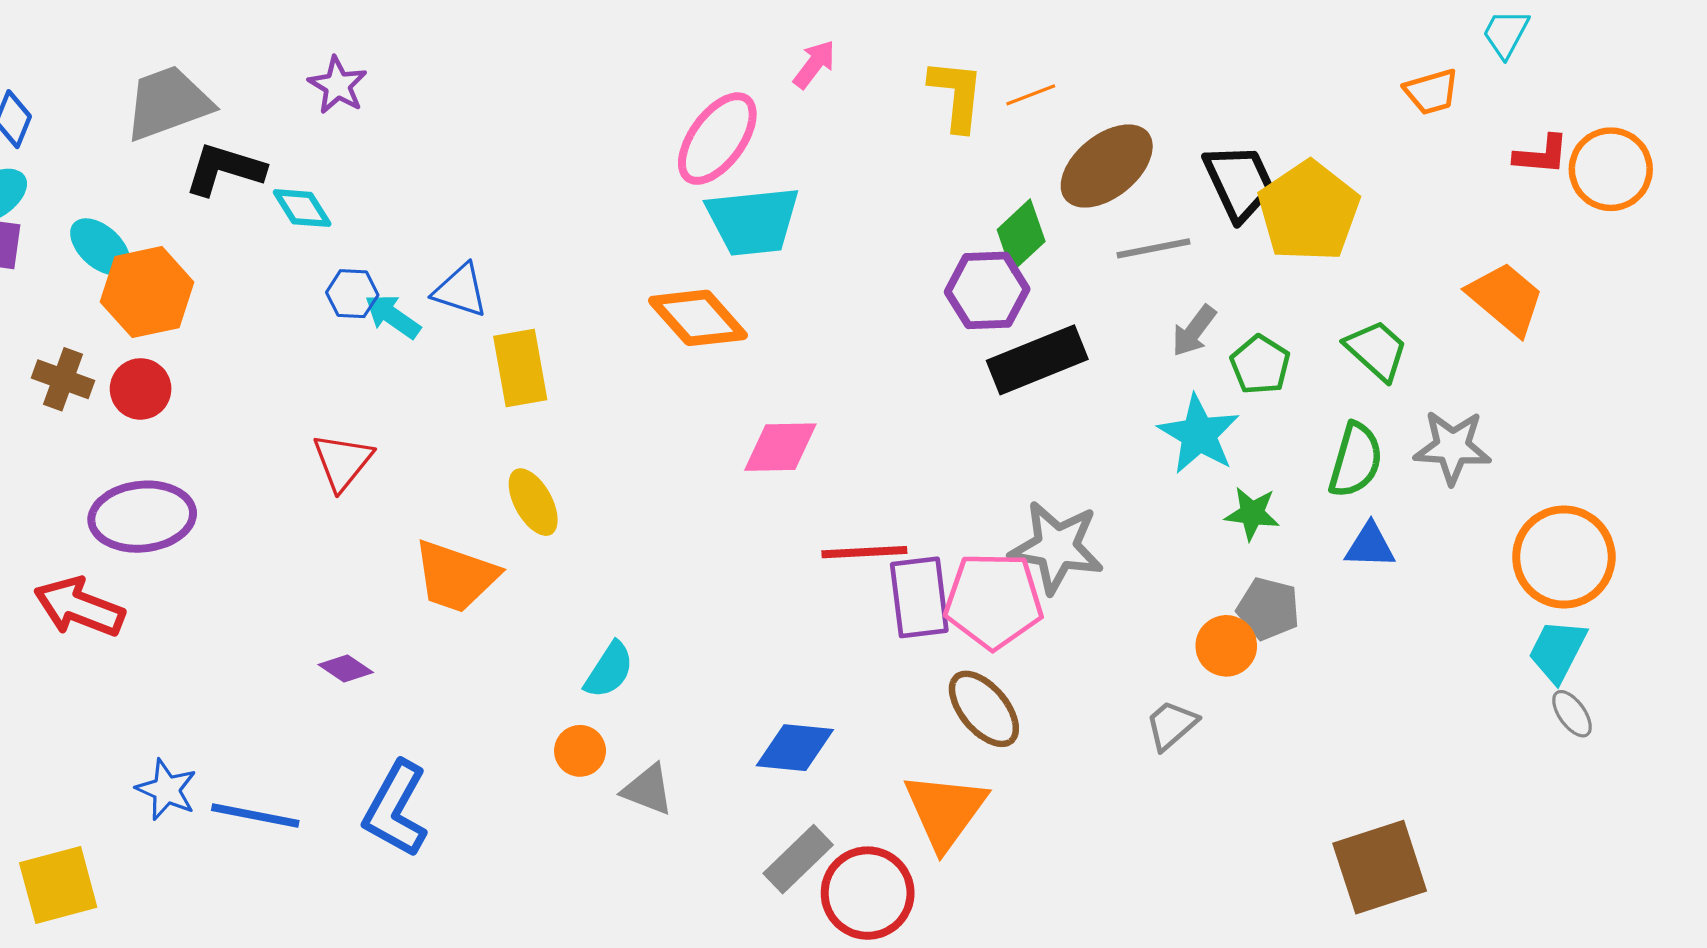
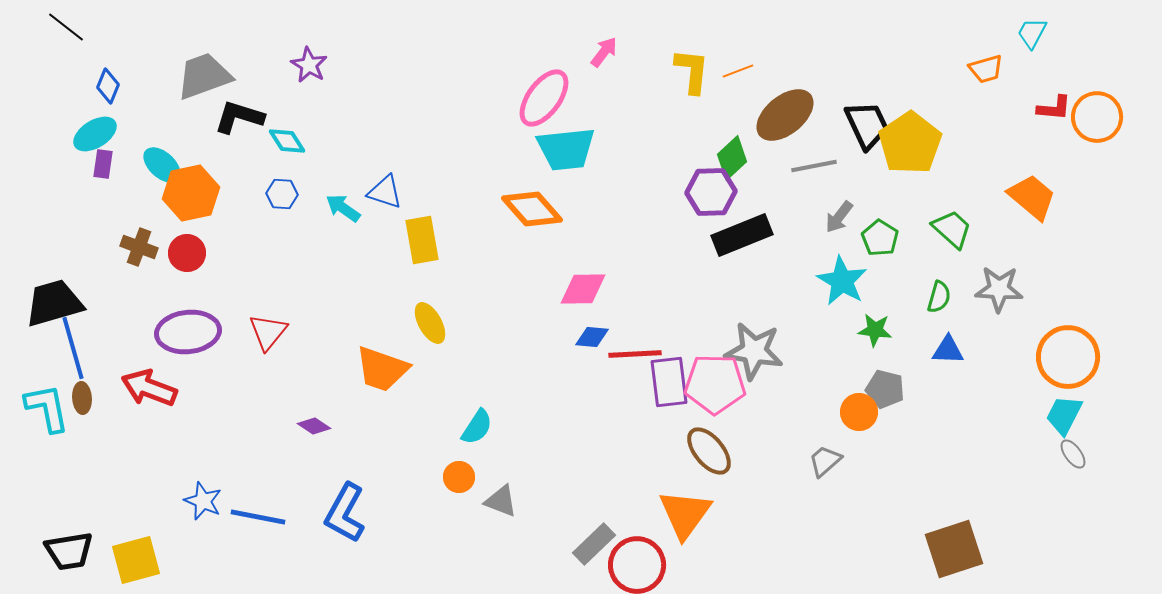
blue hexagon: (352, 294) -> (282, 194), moved
green semicircle: (1355, 460) -> (939, 297), size x0.7
red triangle: (343, 462) -> (268, 332), moved
blue diamond: (795, 748) -> (592, 337), moved, size x0.7

